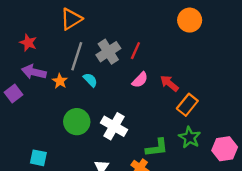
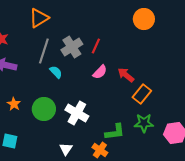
orange star: (60, 81) -> (14, 104), moved
green star: (190, 137) -> (144, 123), turned -30

